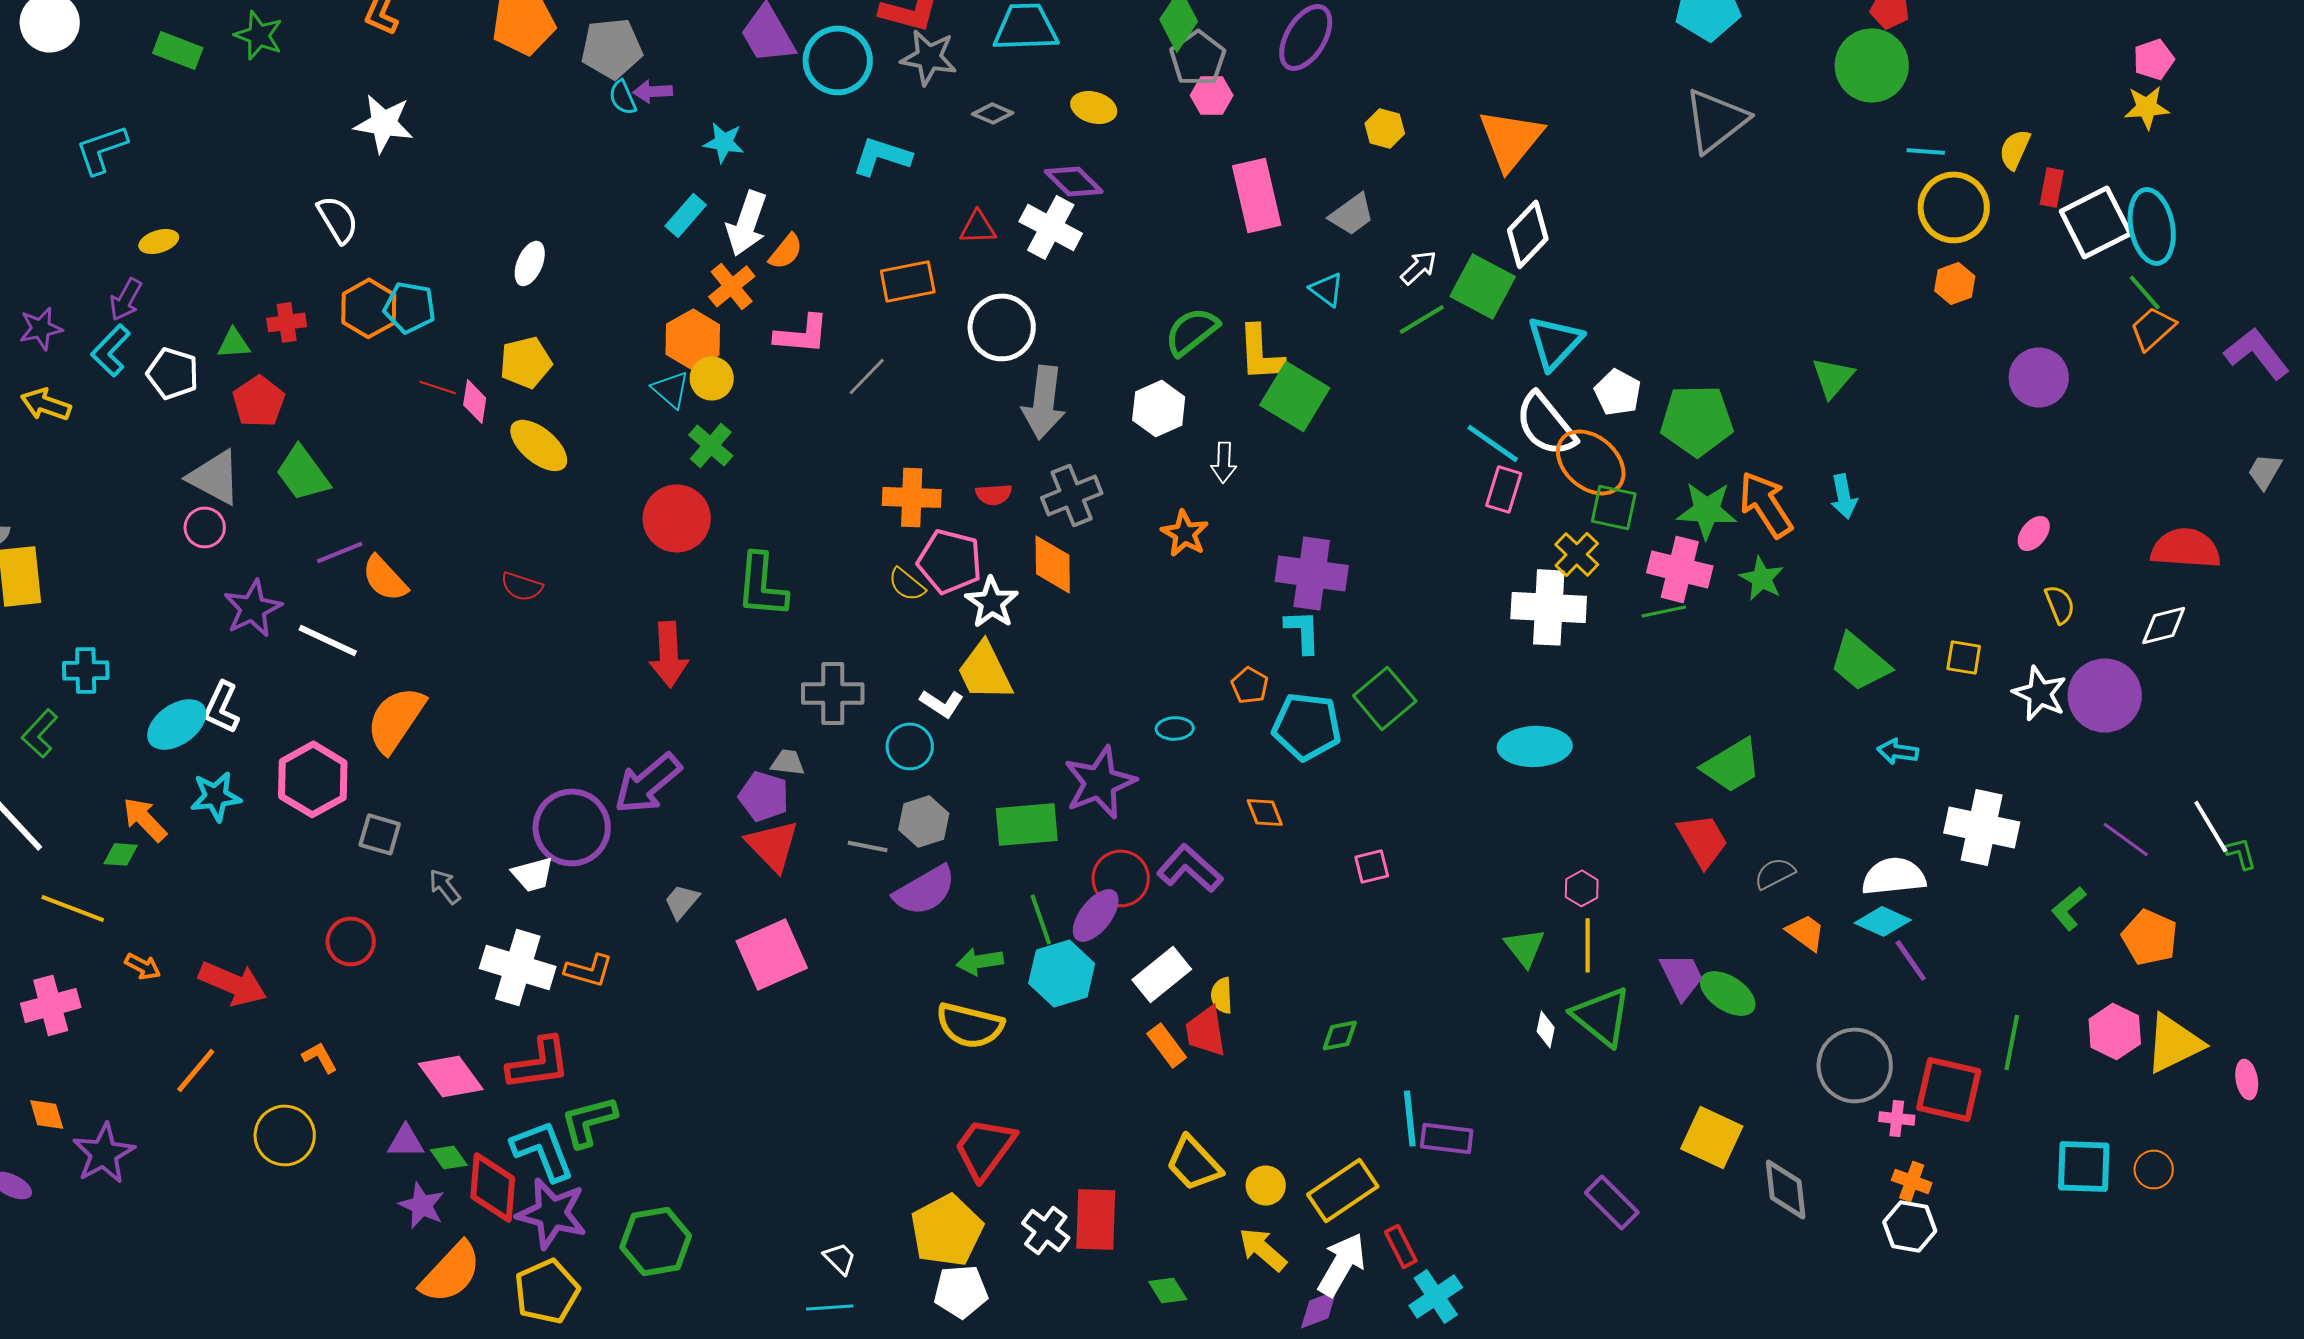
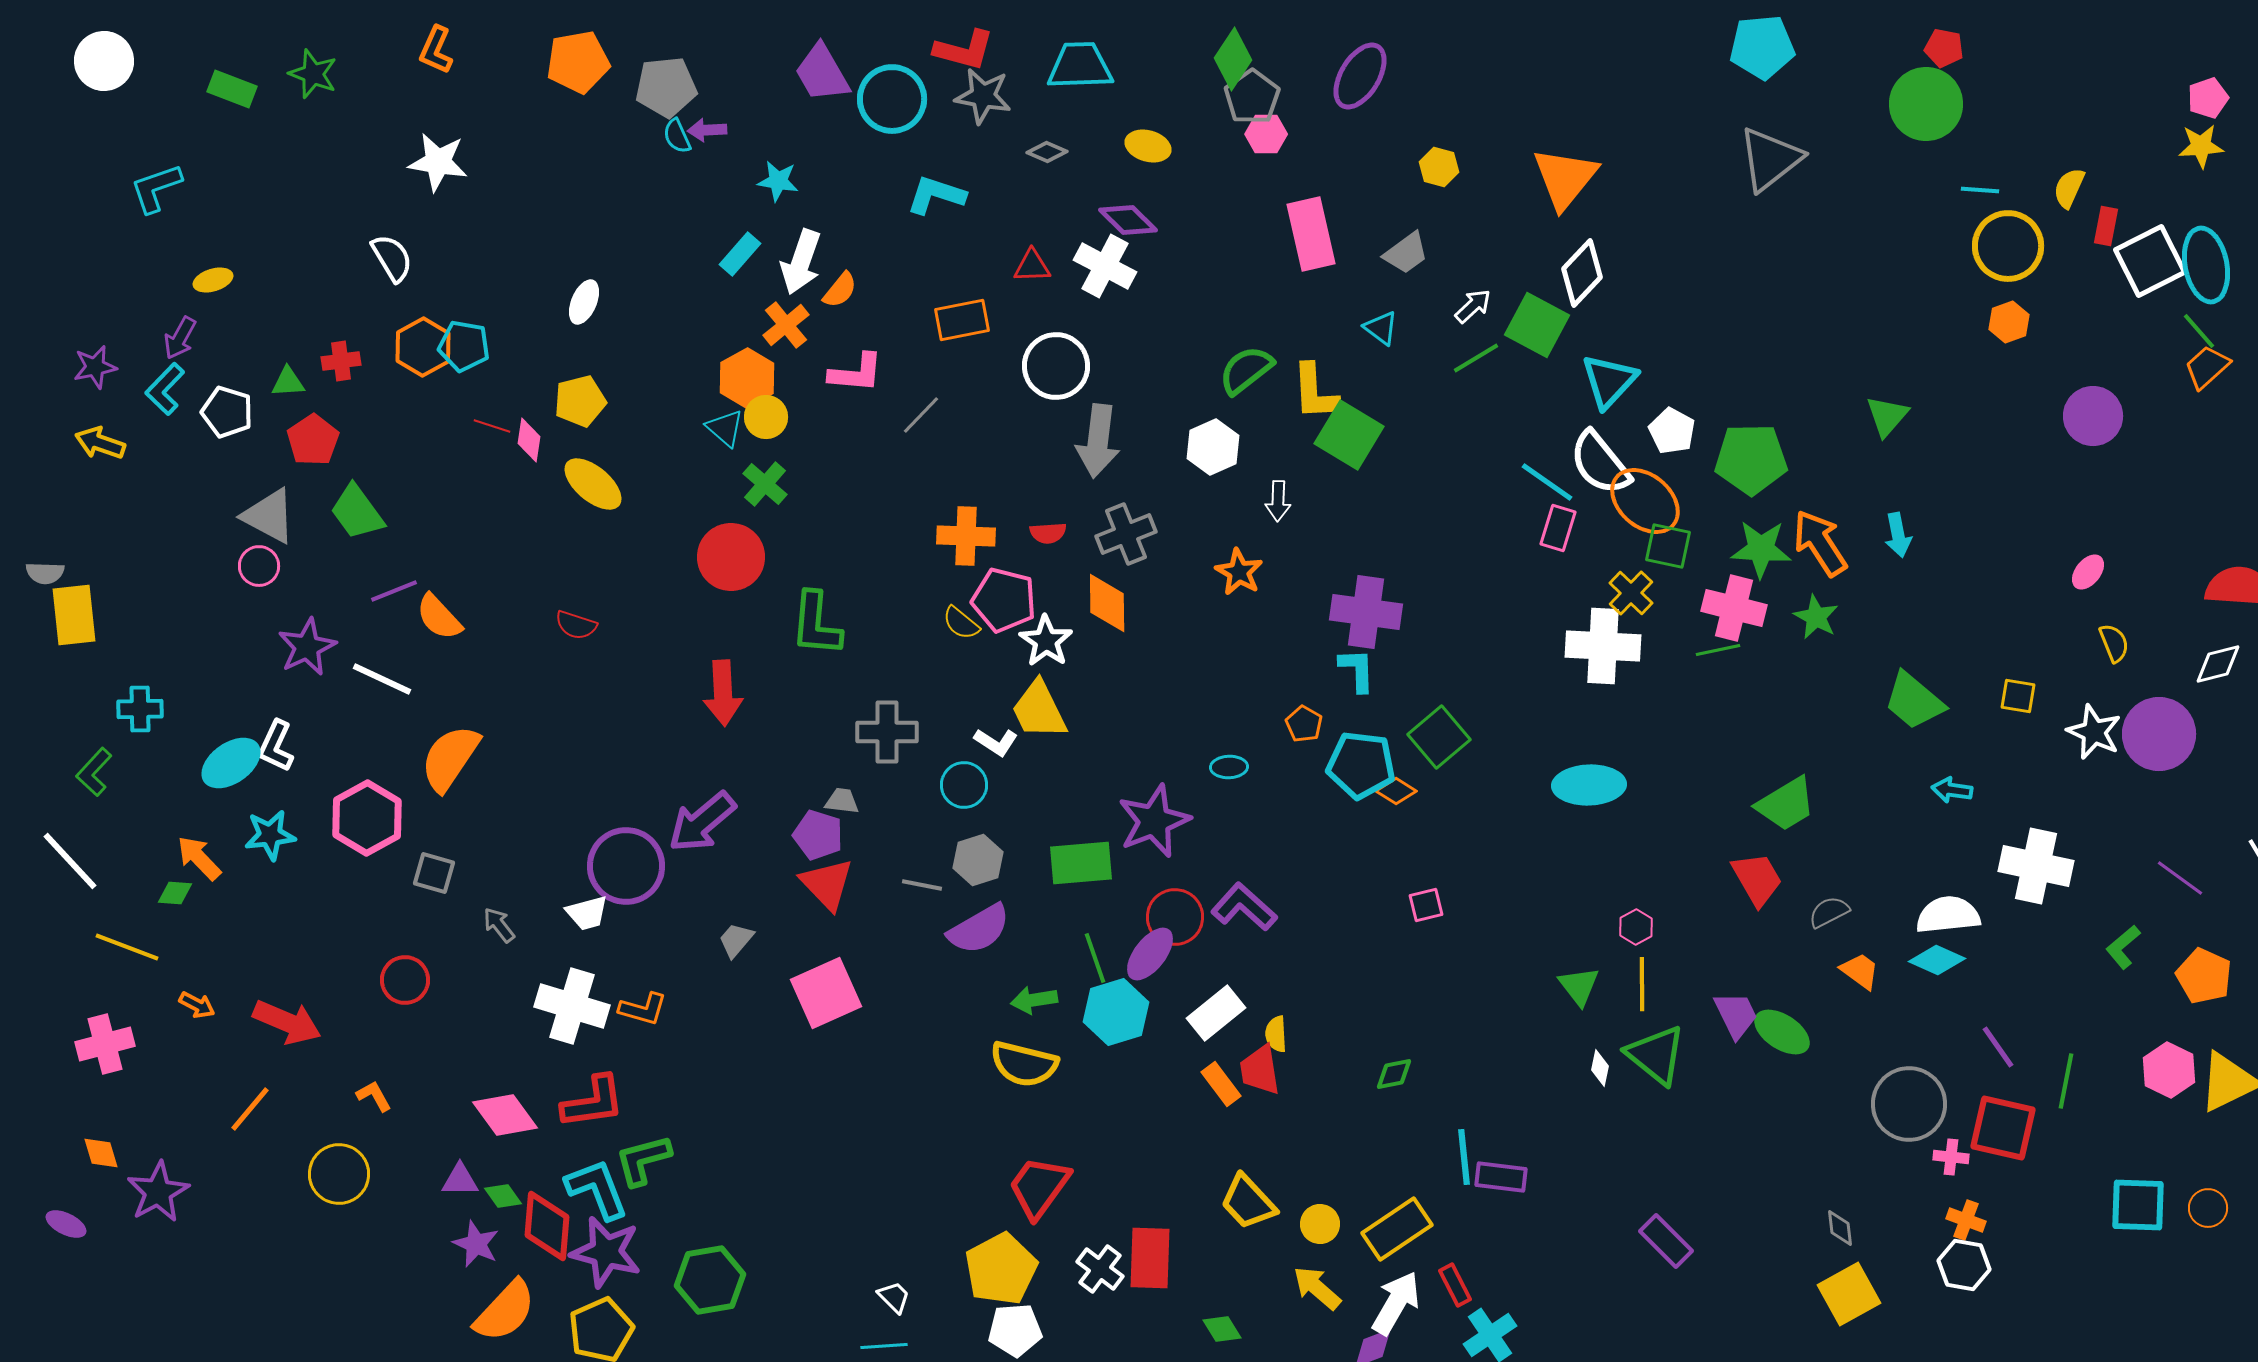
orange diamond: (1265, 812) -> (1396, 791), moved, turned -36
purple line: (1911, 960) -> (1998, 1047), moved
yellow square: (1712, 1137) -> (1849, 1294), moved, turned 36
gray diamond: (1786, 1189) -> (1840, 1228), size x0.6

